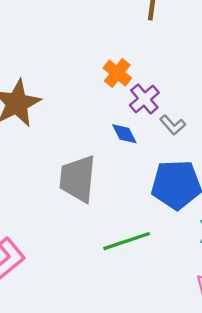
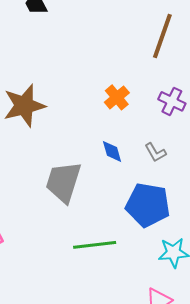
purple cross: (144, 99) -> (172, 101), moved, turned -36

